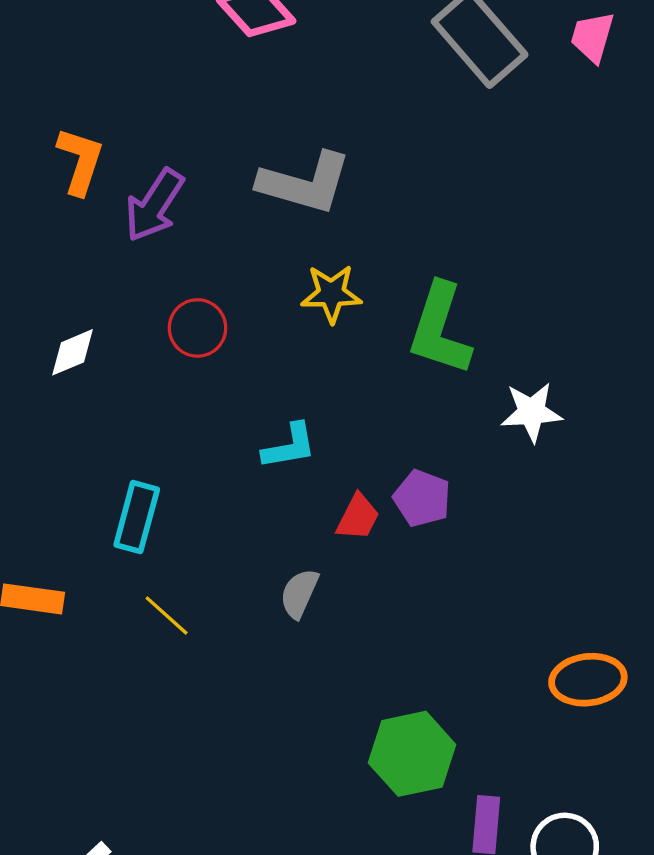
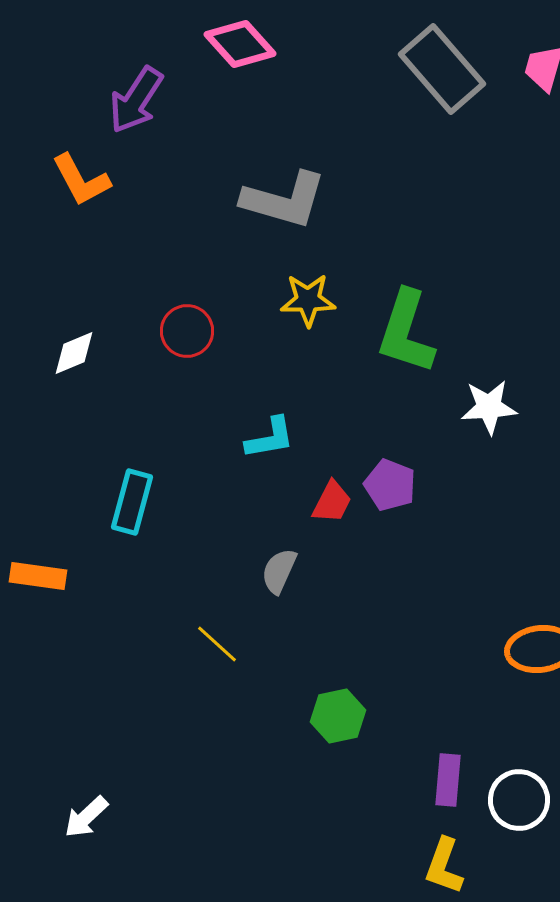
orange L-shape: (80, 161) -> (81, 180), turned 134
purple arrow: (154, 205) -> (136, 100), moved
yellow line: (167, 616) -> (217, 644), moved
green hexagon: (412, 754) -> (338, 716), moved, size x0.7

